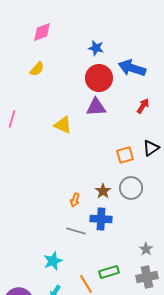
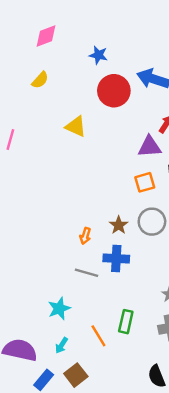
blue star: (96, 48) -> (98, 55), moved
purple triangle: (96, 107) -> (150, 147), moved
yellow triangle: (63, 125) -> (76, 126), moved
green rectangle: (109, 272) -> (126, 322), turned -60

